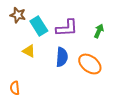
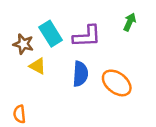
brown star: (18, 15) -> (23, 44), moved
green arrow: (99, 31) -> (130, 22), moved

